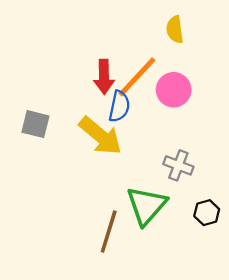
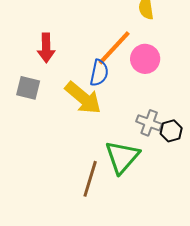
red arrow: (104, 77) -> (46, 48), moved
black hexagon: (207, 213) -> (171, 131), moved

